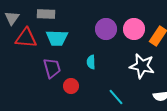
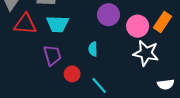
pink circle: (134, 29) -> (138, 26), moved
cyan line: (116, 97) -> (99, 85), moved

